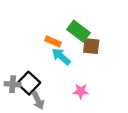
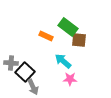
cyan arrow: (61, 56) -> (63, 61), moved
gray cross: (13, 84) -> (11, 63), moved

